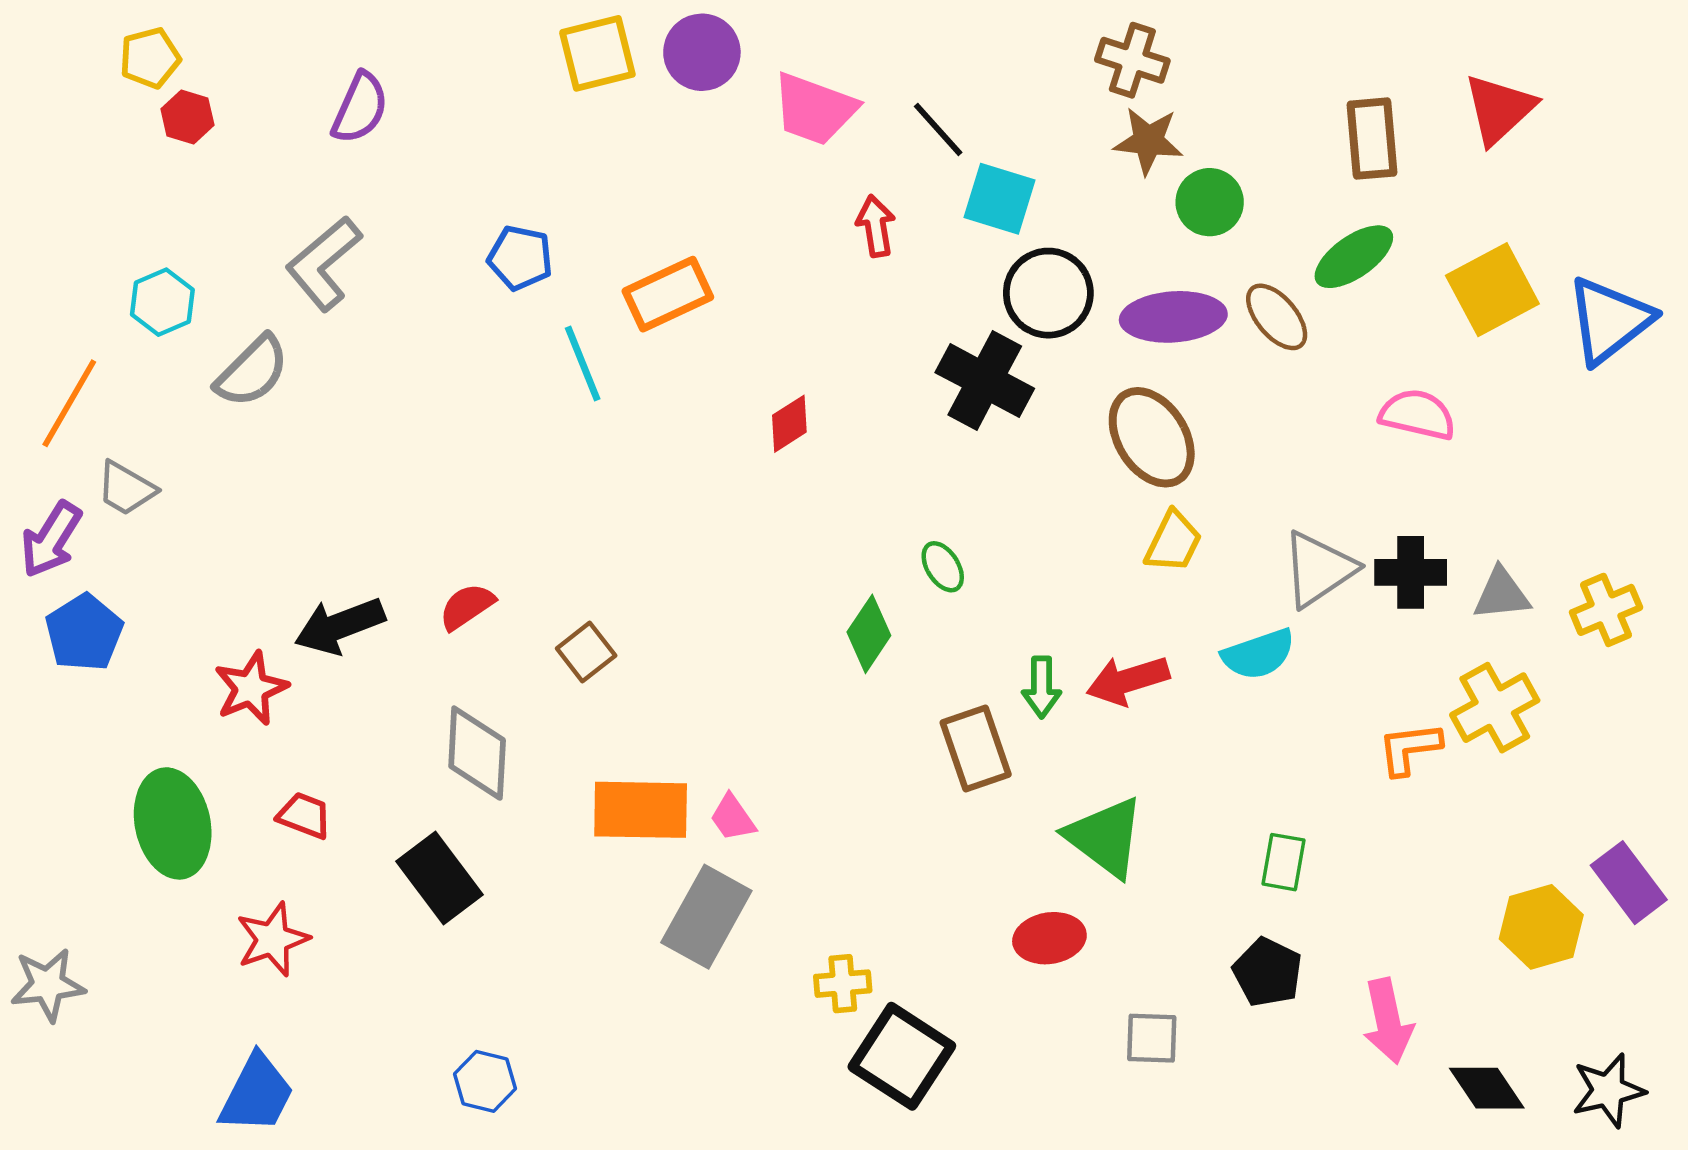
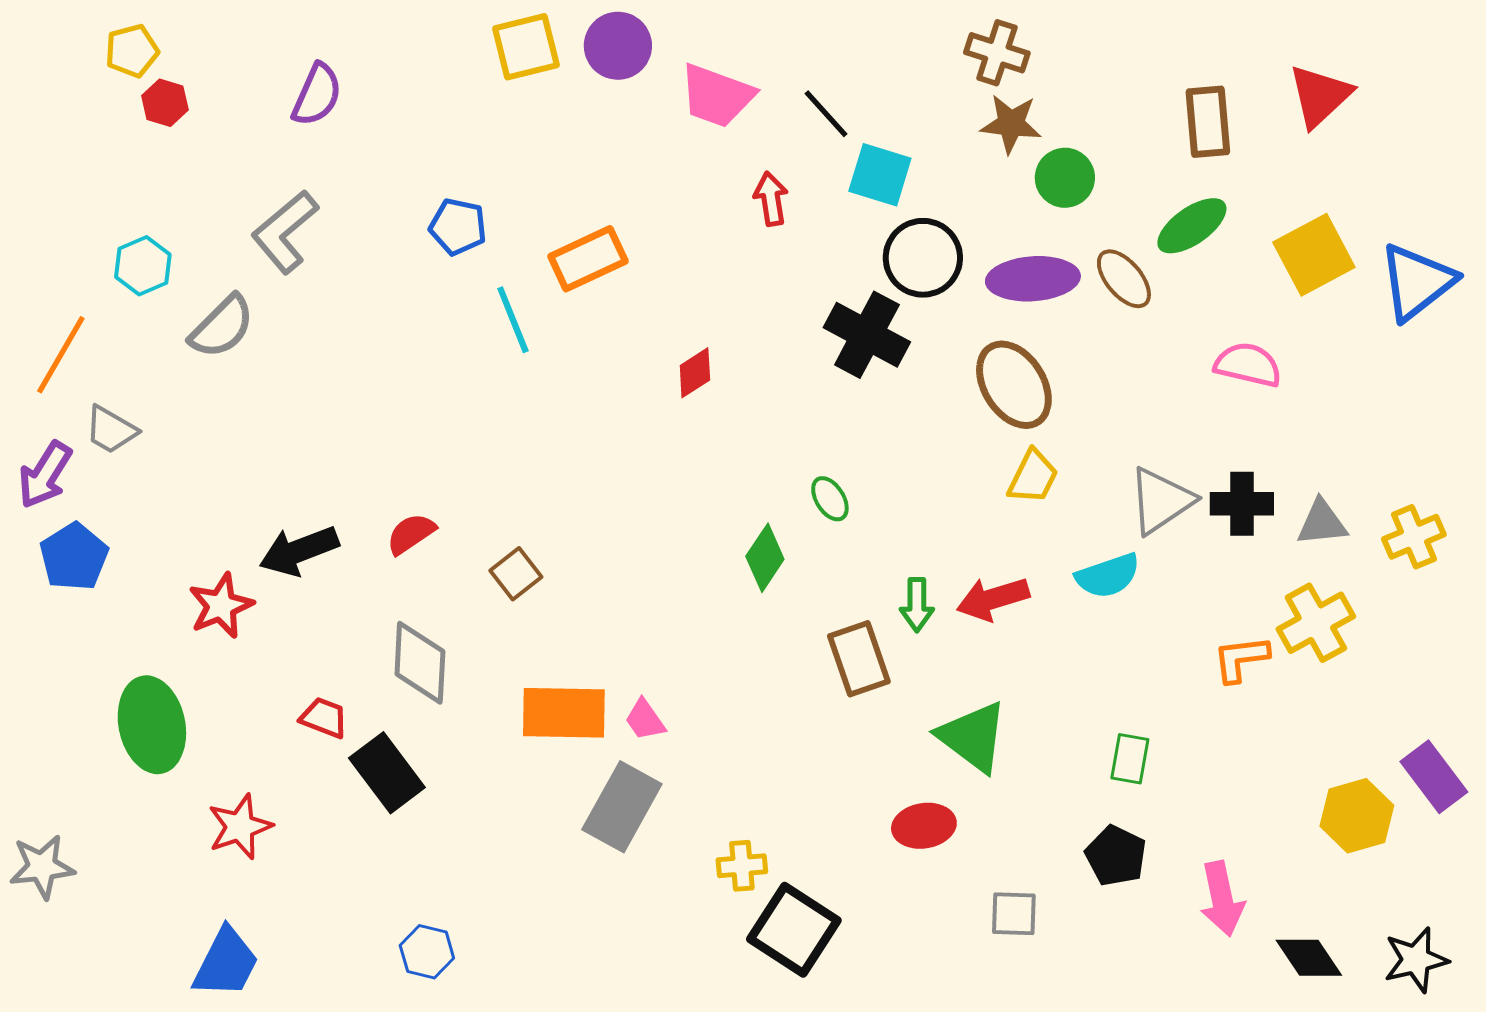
red trapezoid: (304, 816) -> (324, 718), moved

